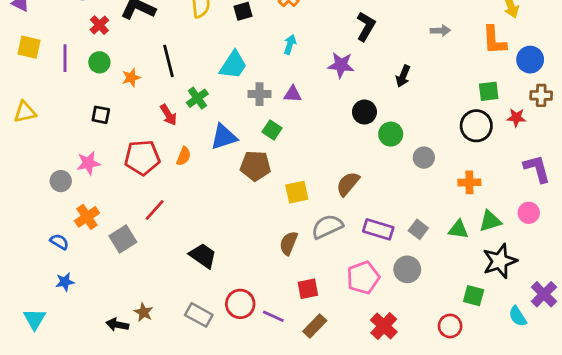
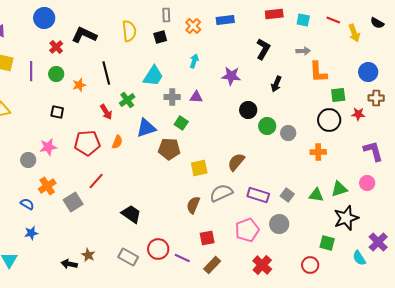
black L-shape: (366, 26) -> (263, 49), moved
orange L-shape: (494, 40) -> (318, 72), moved
gray circle: (424, 158) -> (288, 133), moved
orange cross: (469, 182) -> (318, 152), moved

